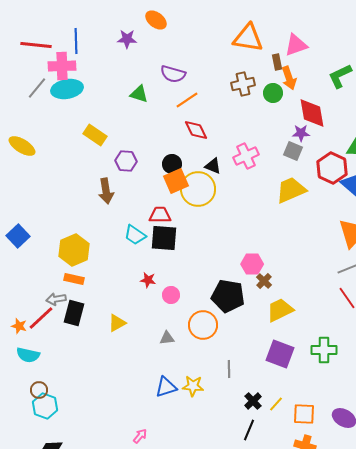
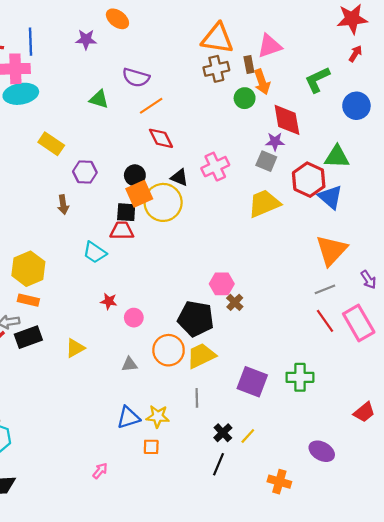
brown cross: (243, 84) -> (216, 69), moved
brown arrow: (106, 191) -> (63, 205), size x0.7
black square: (164, 238) -> (126, 212), moved, size x0.7
yellow trapezoid: (280, 310) -> (201, 356), moved
black rectangle: (74, 313) -> (28, 337), turned 55
orange square: (304, 414) -> (151, 447), moved, size x0.7

